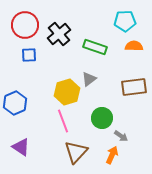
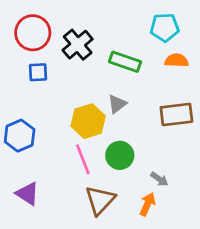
green circle: (102, 118) -> (120, 155), moved

